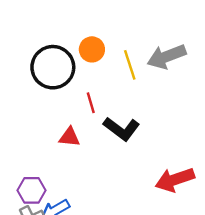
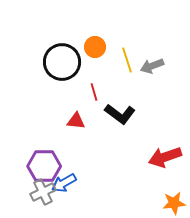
gray arrow: (167, 57) -> (152, 66), moved, size x0.7
purple hexagon: (32, 190) -> (44, 166), size x1.4

